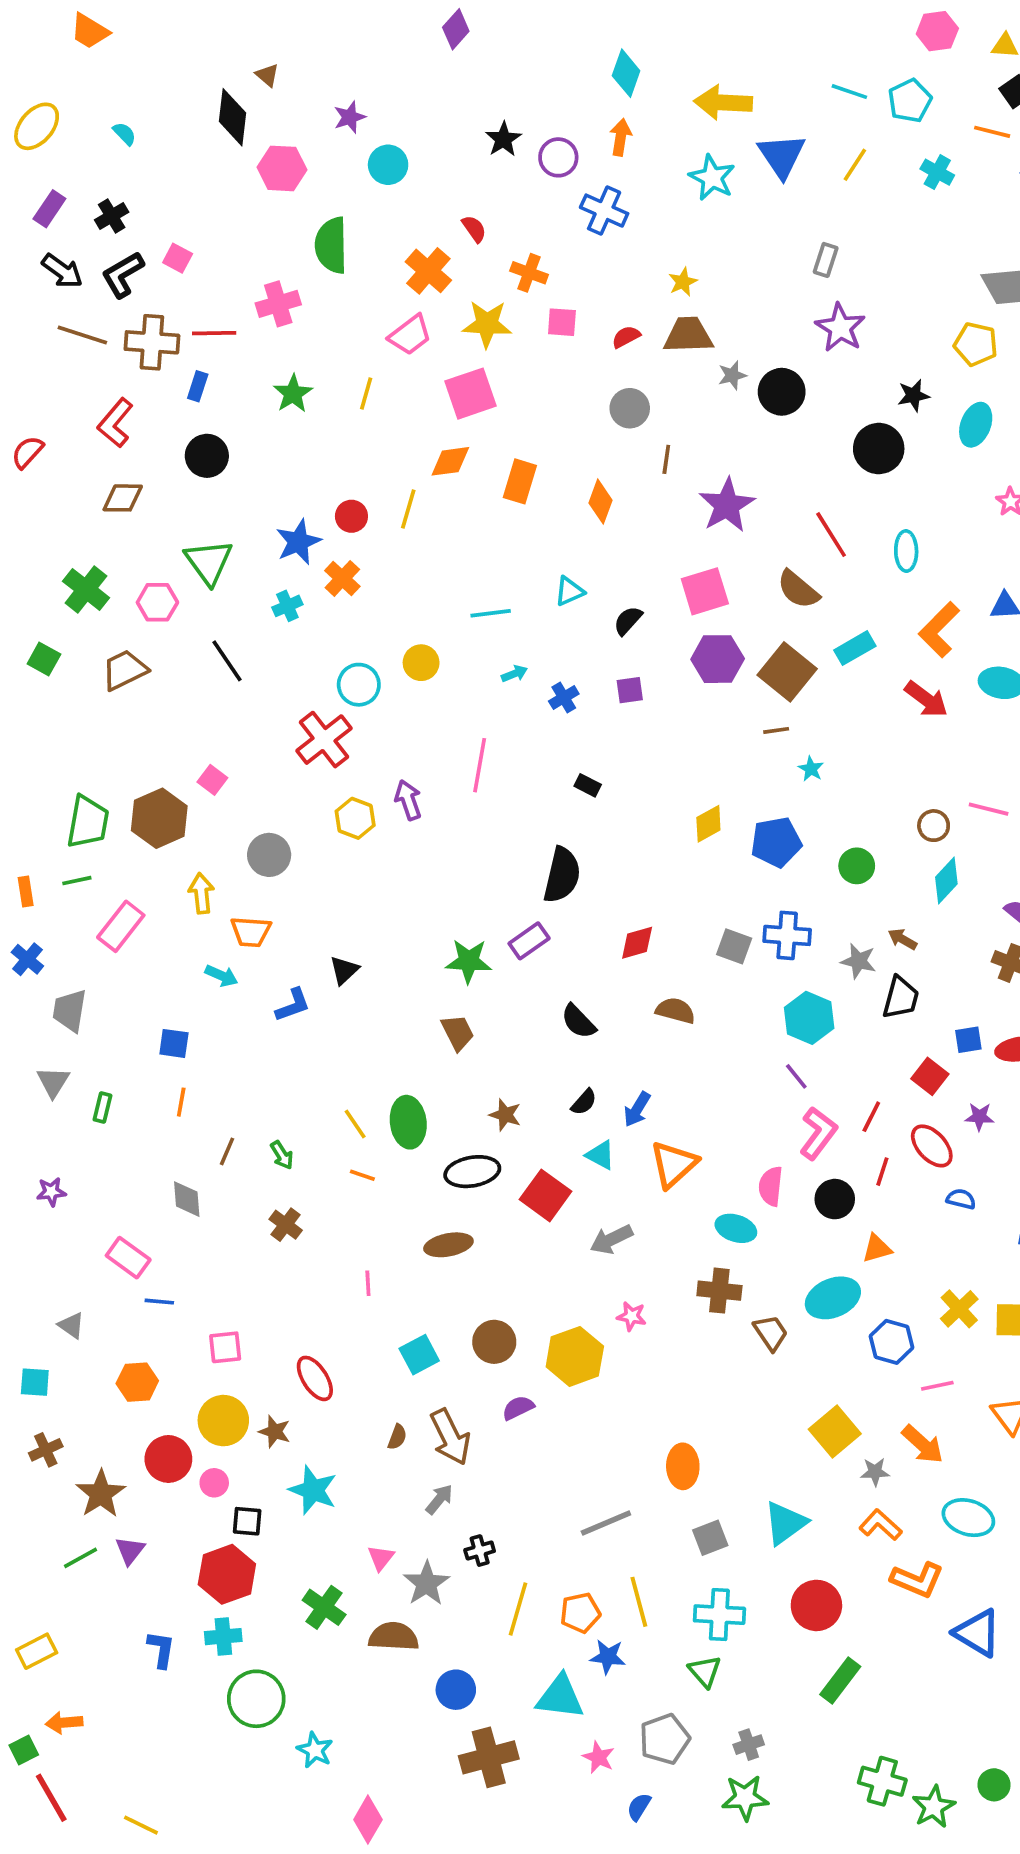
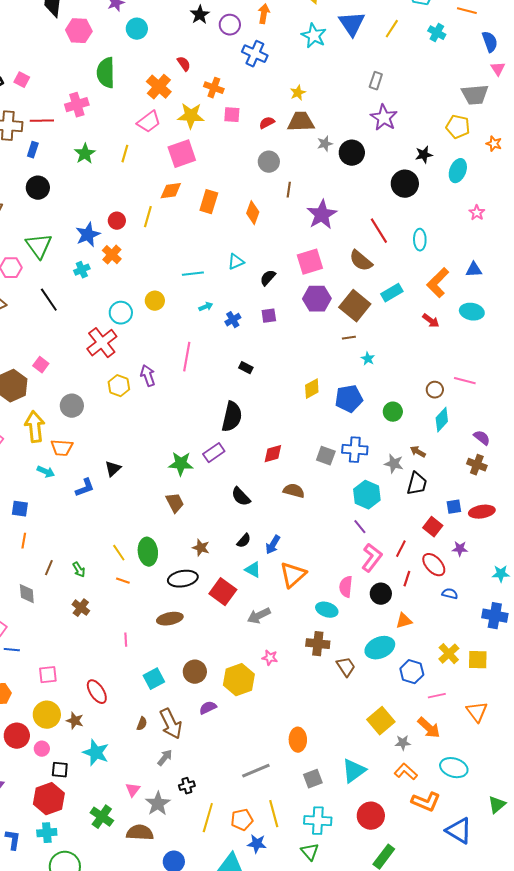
red arrow: (926, 699) -> (431, 321), size x0.7
yellow arrow: (201, 893) -> (35, 427), size x1.4

